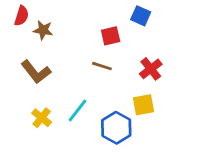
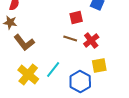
brown star: (43, 30) -> (10, 22), moved
red cross: (151, 69) -> (91, 40), moved
yellow cross: (42, 118) -> (28, 74), size x1.5

